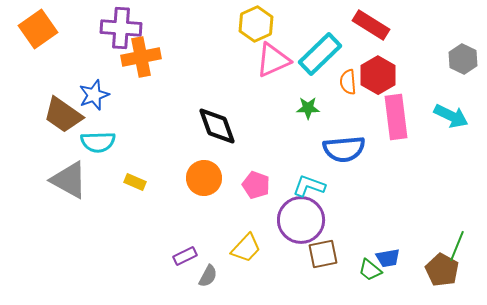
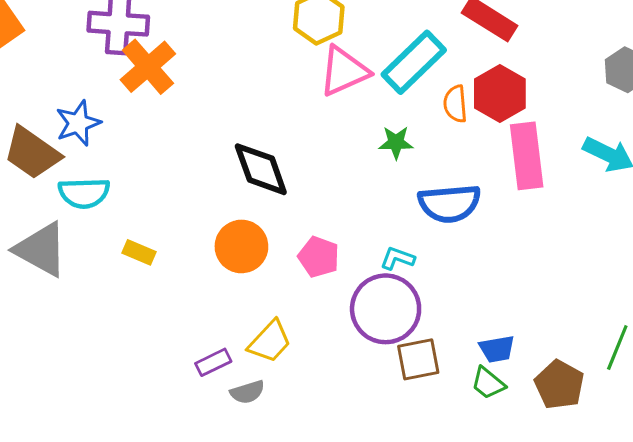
orange cross: (141, 57) -> (148, 67), turned -30
cyan L-shape: (309, 186) -> (397, 258), size x0.7
yellow trapezoid: (246, 248) -> (270, 342), moved
blue trapezoid: (388, 258) -> (497, 349), moved
brown pentagon: (442, 270) -> (559, 385), moved
gray semicircle: (208, 276) -> (247, 392), turned 45

